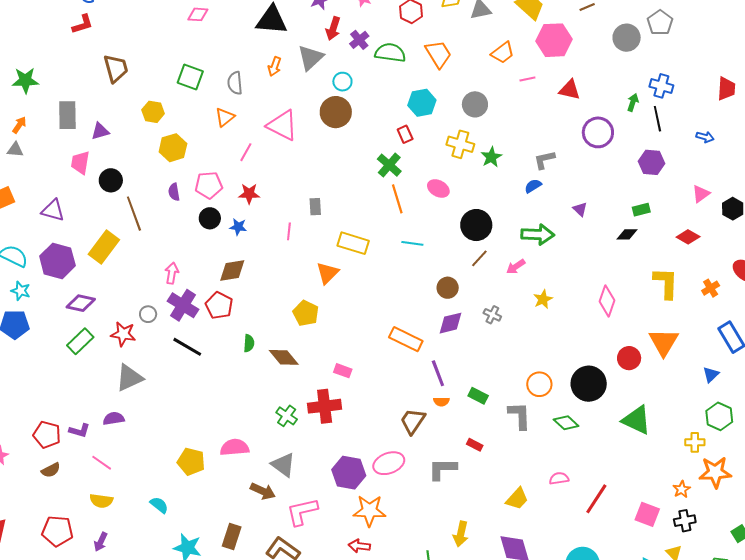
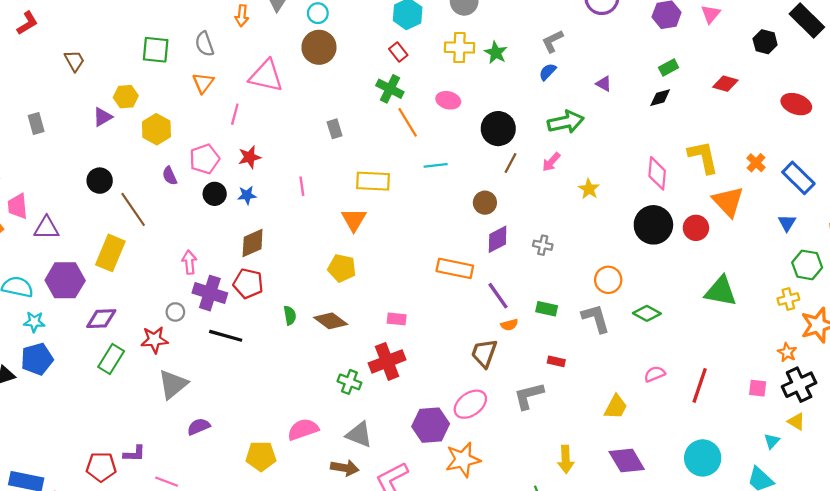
brown trapezoid: (116, 68) -> (74, 61), size x0.7
gray rectangle: (67, 115) -> (36, 123), size x0.7
purple triangle: (100, 131) -> (102, 117), moved
pink trapezoid: (80, 163) -> (18, 206), moved
pink triangle: (701, 194) -> (711, 14), moved
gray rectangle: (315, 207) -> (335, 129), moved
yellow L-shape: (666, 283) -> (703, 157), moved
orange cross: (711, 288) -> (756, 163), moved
gray cross: (492, 315) -> (543, 245), moved
black circle: (589, 384) -> (653, 225), moved
purple semicircle: (114, 419) -> (199, 427), moved
pink square: (647, 514) -> (758, 388), size x0.7
black cross: (685, 521) -> (799, 385), size x1.4

